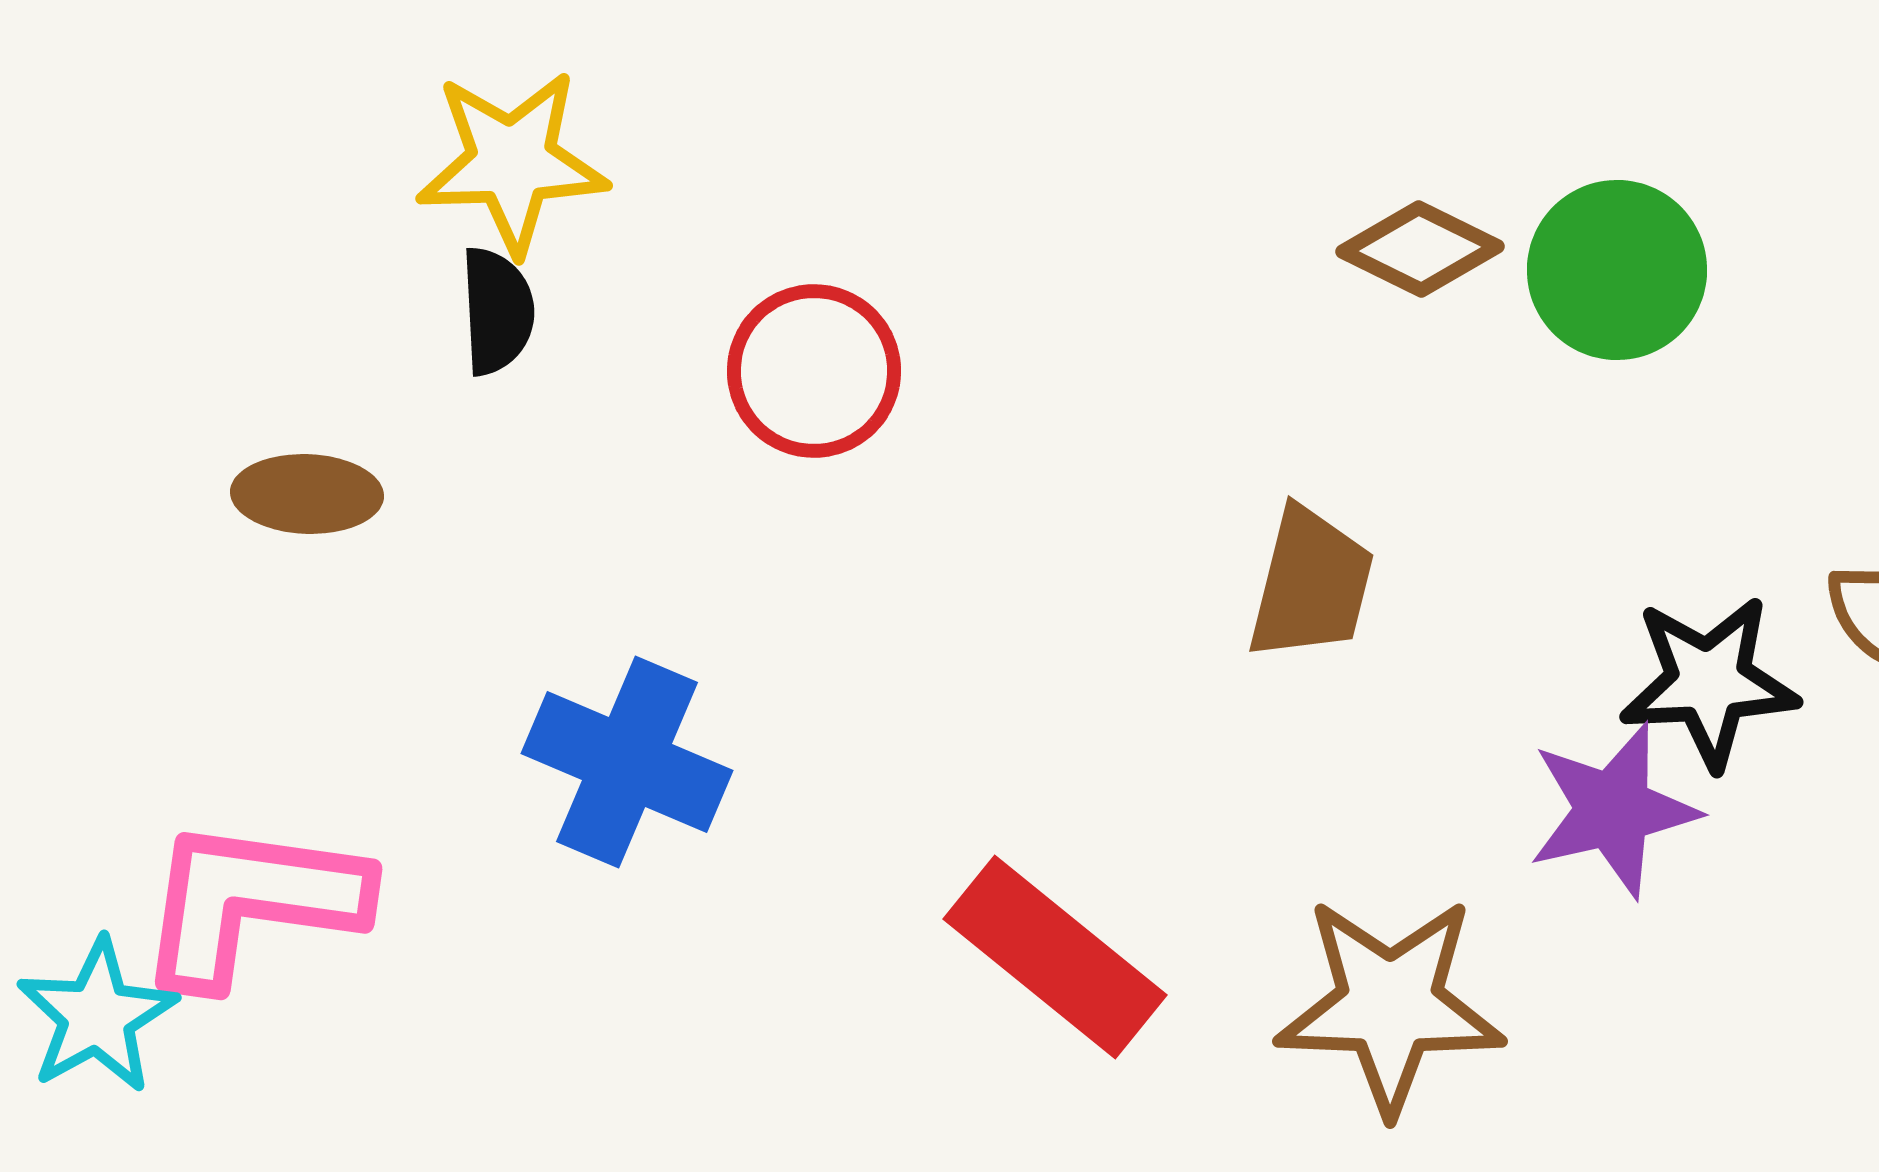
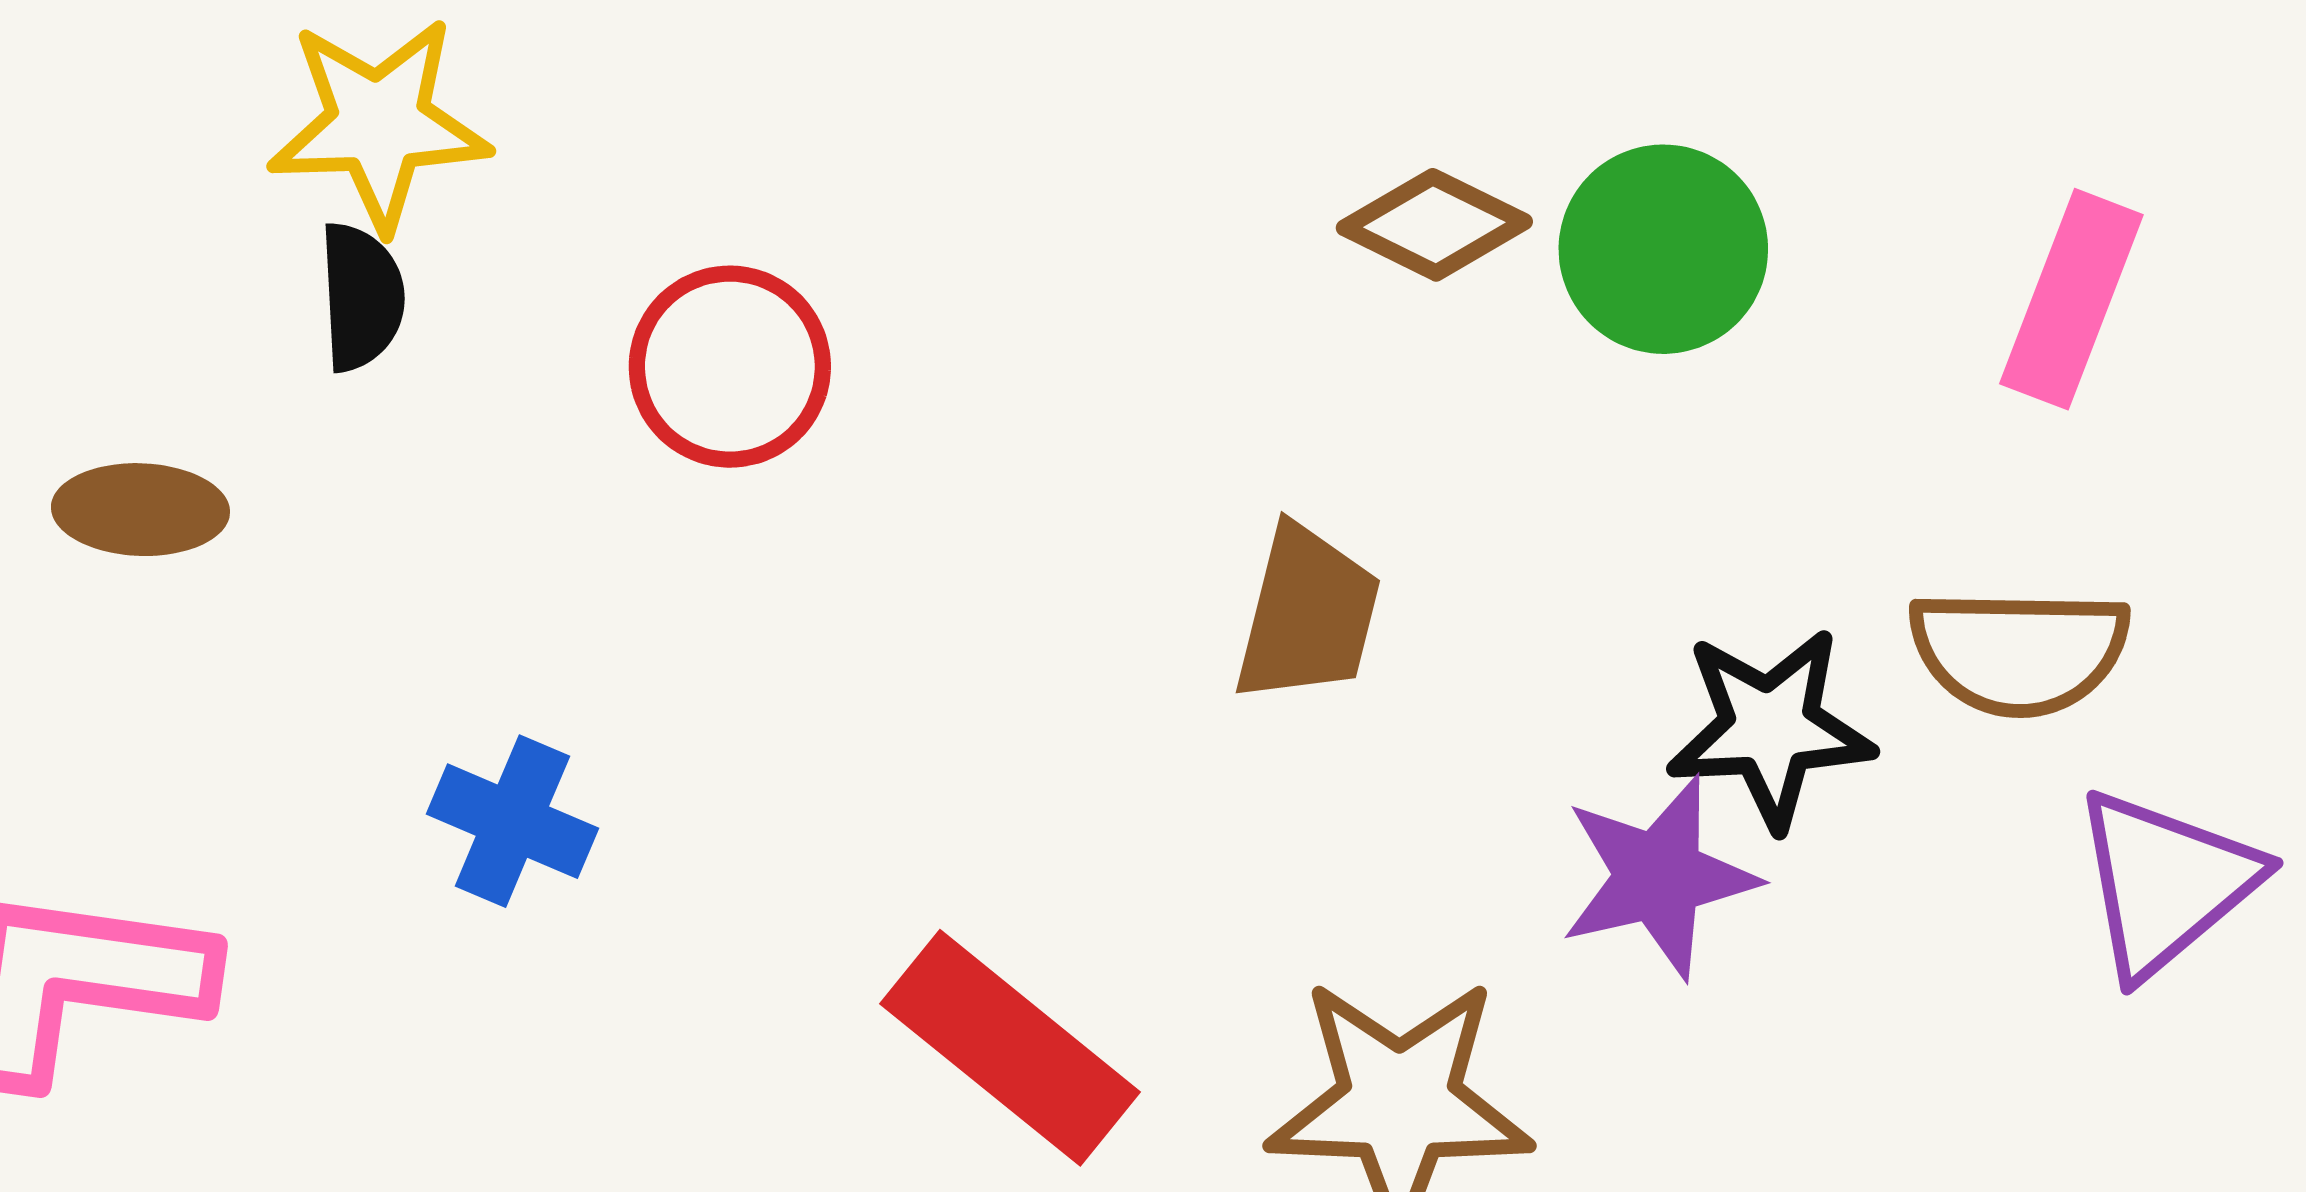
blue cross: (627, 762) -> (512, 821), size x0.7

